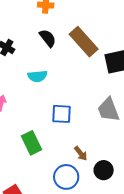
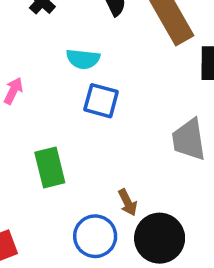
blue square: (61, 114) -> (101, 101), moved
black circle: (104, 170) -> (160, 238), size x1.5

